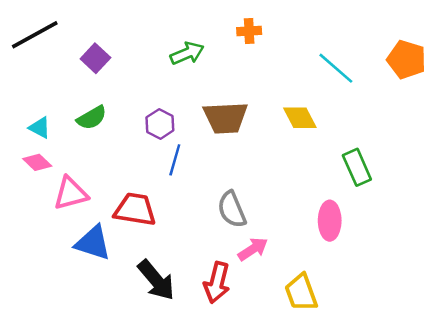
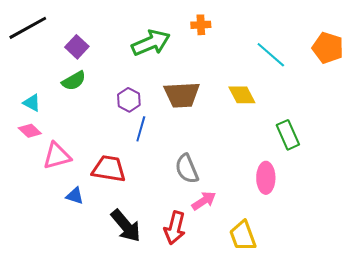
green arrow: (187, 53) -> (151, 43), size x1.4
green semicircle: (92, 118) -> (74, 81), moved
blue triangle: (93, 243) -> (75, 196), size x0.6

